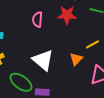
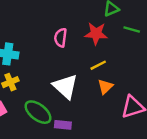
yellow line: (93, 44) -> (98, 65), moved

